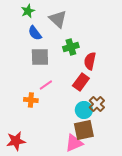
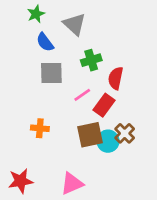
pink line: (46, 85) -> (82, 95), moved
brown square: (84, 130) -> (90, 135), moved
pink triangle: (74, 143) -> (72, 184), moved

